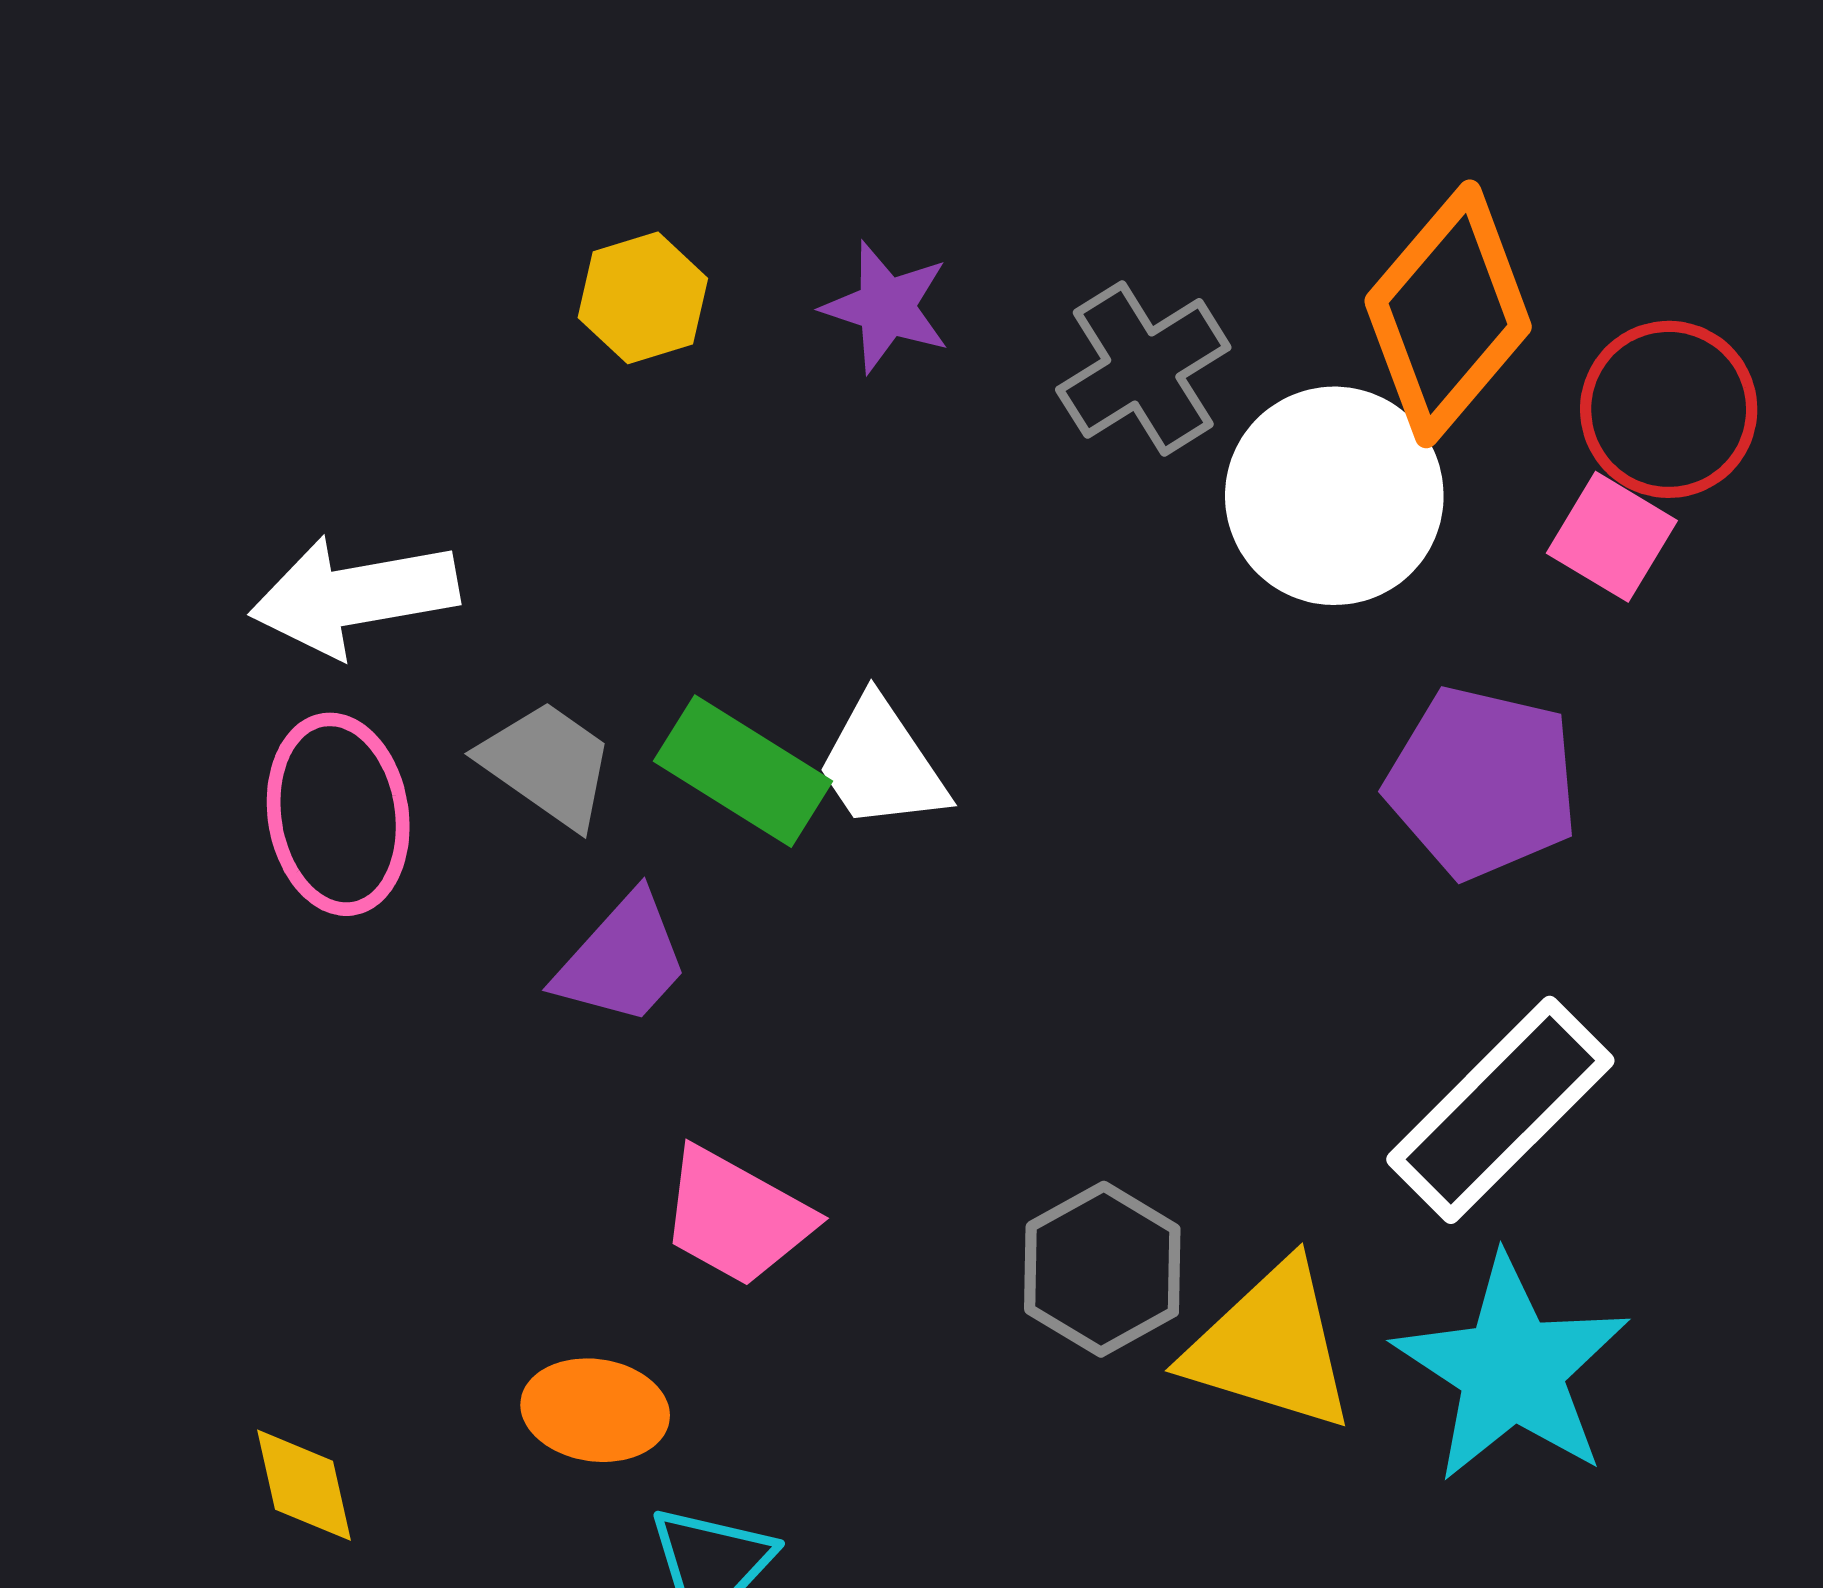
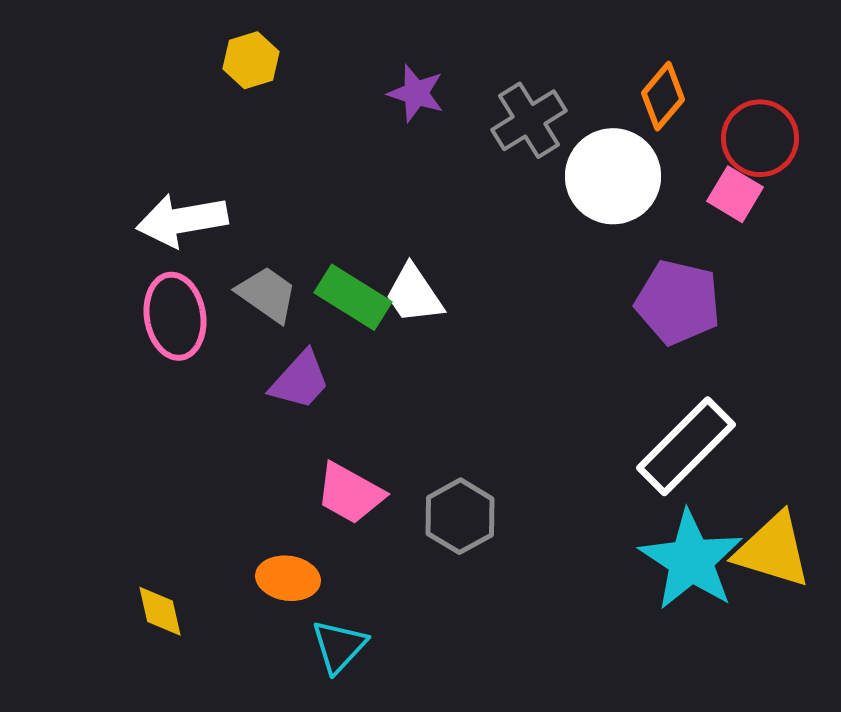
yellow hexagon: (643, 298) -> (251, 60), moved
orange diamond: (1448, 314) -> (663, 96), size x0.6
gray hexagon: (1102, 1269) -> (460, 516), moved
yellow triangle: (1271, 1346) -> (773, 550), moved

